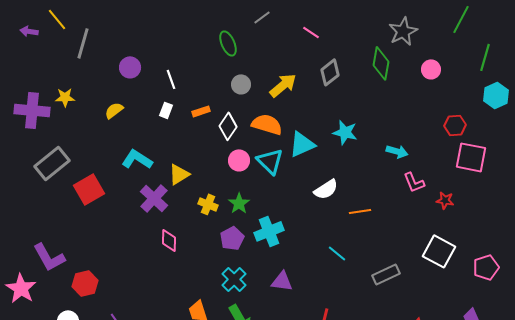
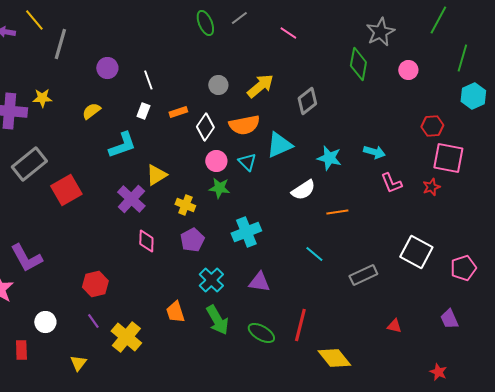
green ellipse: (228, 43) -> (205, 23), moved
gray diamond: (330, 72) -> (307, 101), moved
orange semicircle: (267, 124) -> (244, 125), turned 152
cyan star: (345, 132) -> (329, 158), moved
cyan L-shape: (137, 159) -> (122, 145), moved, turned 128
cyan triangle: (270, 161) -> (247, 162), size x0.7
red star: (445, 200) -> (431, 187), moved, turned -30
green star: (239, 203) -> (219, 188), moved, turned -30
purple pentagon: (232, 238) -> (192, 240), moved
red hexagon: (85, 283) -> (95, 284), moved

